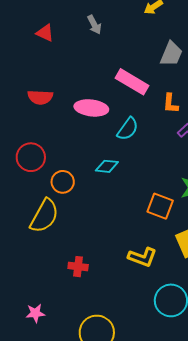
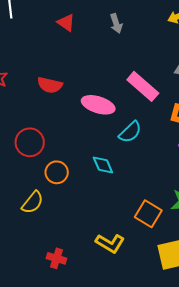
cyan diamond: (107, 166) -> (103, 165), turned 50
yellow semicircle: (44, 216) -> (33, 202), size x0.7
yellow L-shape: (142, 257) -> (110, 243), moved

